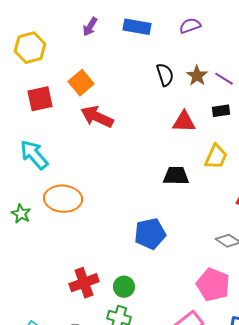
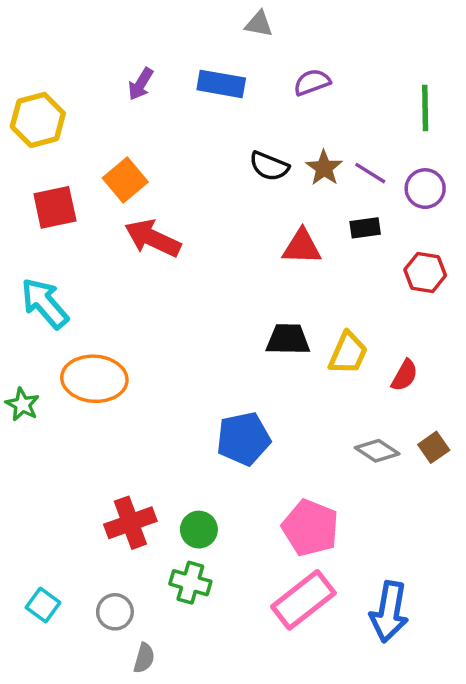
black semicircle: (165, 75) -> (269, 166), turned 130
yellow trapezoid: (216, 157) -> (348, 353), moved
pink pentagon: (213, 285) -> (310, 528), moved

